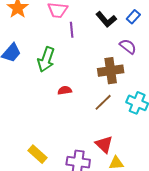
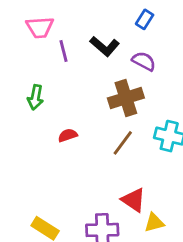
black L-shape: (106, 19) -> (105, 46), moved
green arrow: (46, 59) -> (35, 97), size x0.7

